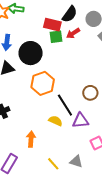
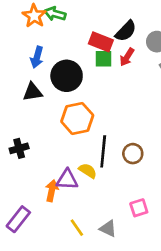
red arrow: (73, 33) -> (127, 57), turned -32
brown circle: (90, 93) -> (133, 154), moved
black line: (65, 105) -> (103, 151), turned 30
purple triangle: (81, 121) -> (67, 180), moved

